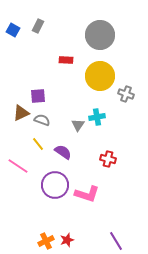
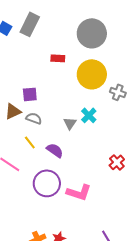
gray rectangle: (38, 26) -> (30, 24), size x1.6
cyan cross: (97, 117) -> (89, 115), turned -35
red cross: (108, 159) -> (117, 162), moved, turned 35

